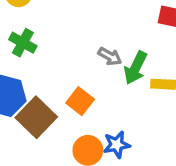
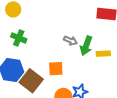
orange square: (80, 101) -> (56, 69), turned -35

